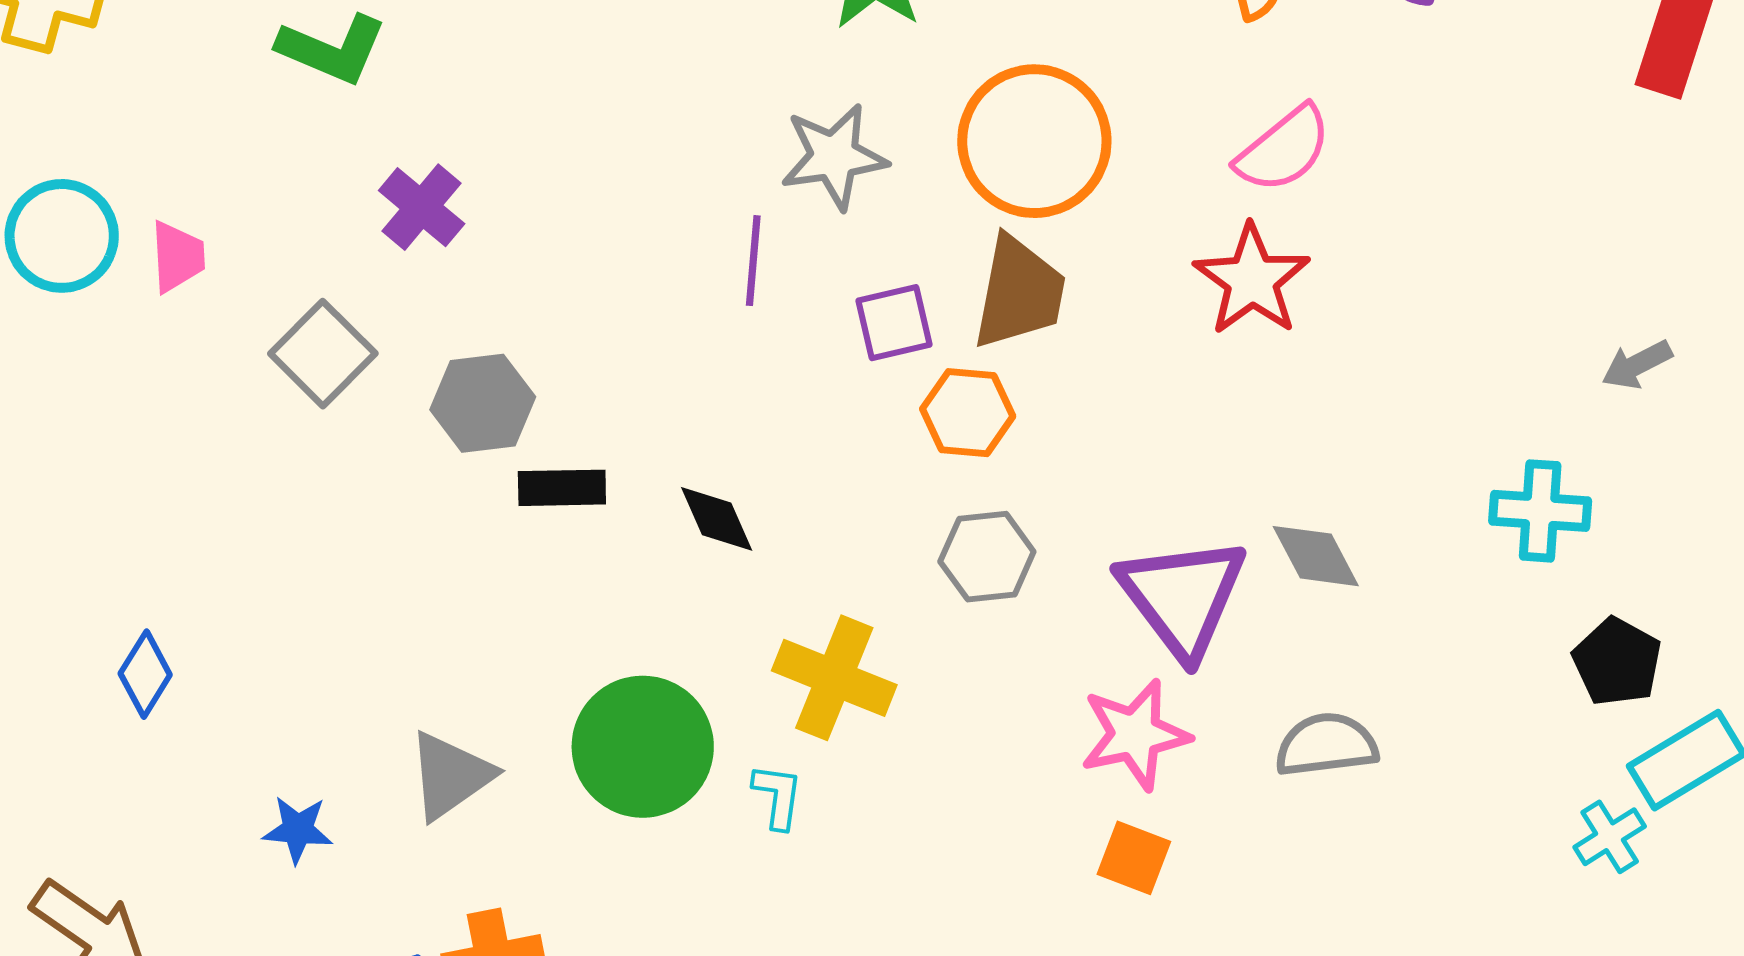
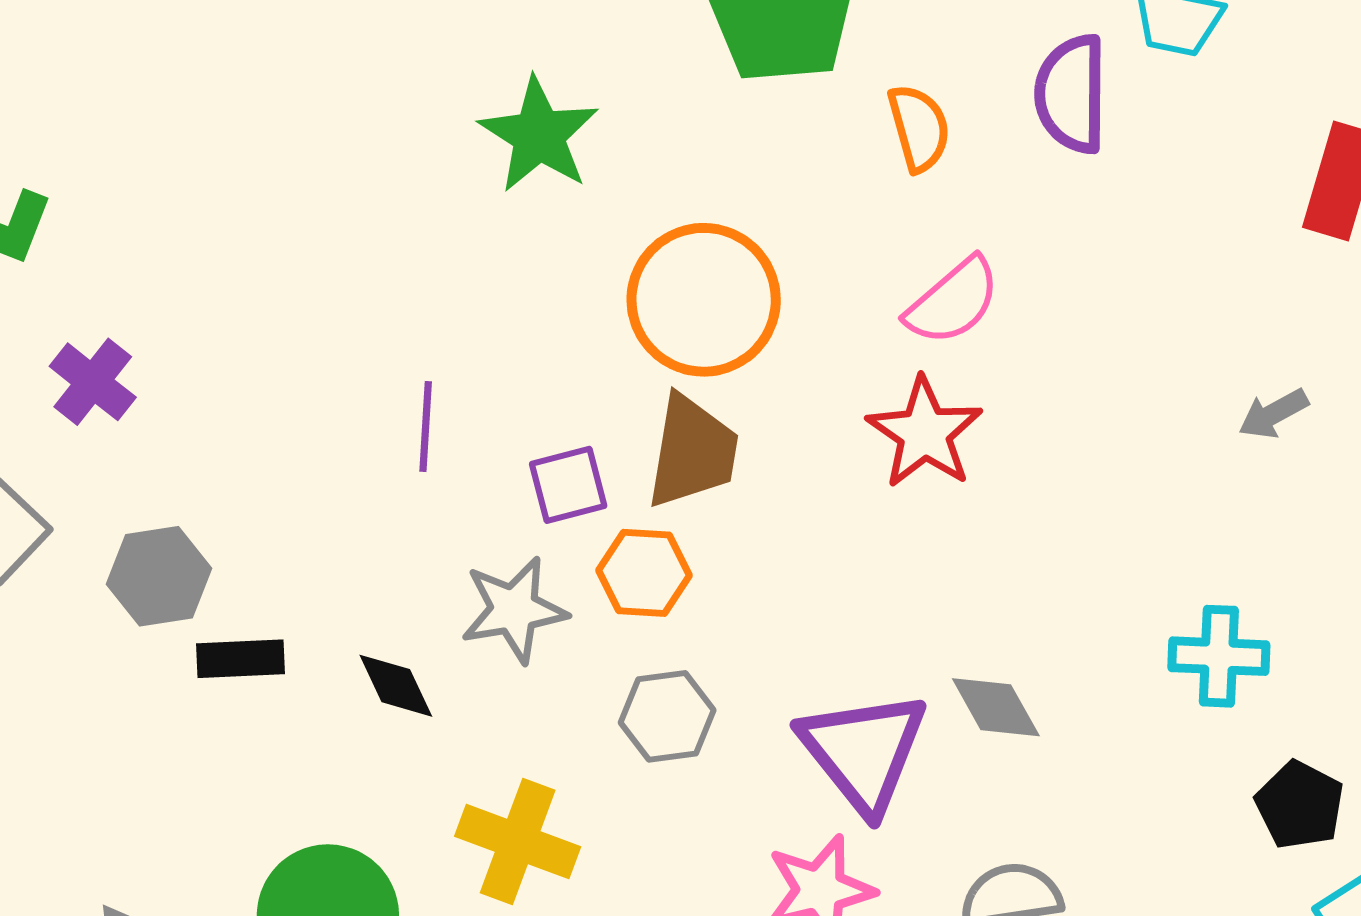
gray star: (834, 157) -> (514, 610), moved
gray arrow: (1637, 365) -> (1273, 414), moved

